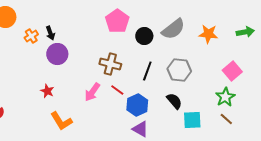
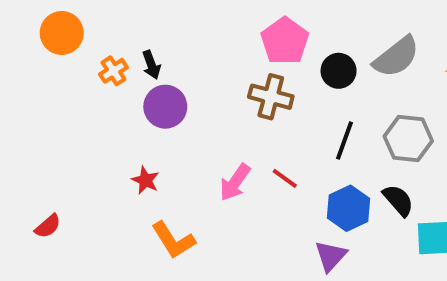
brown cross: (110, 64) -> (271, 97), moved
blue hexagon: (137, 105) -> (349, 208), moved
purple triangle: (140, 129) -> (331, 256), turned 42

